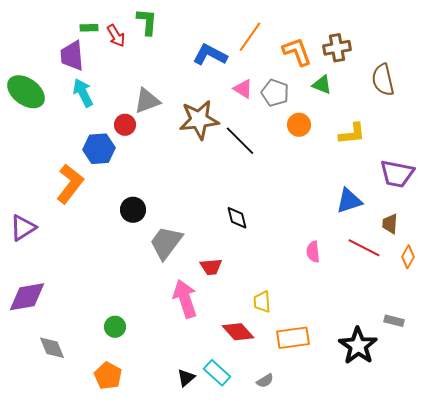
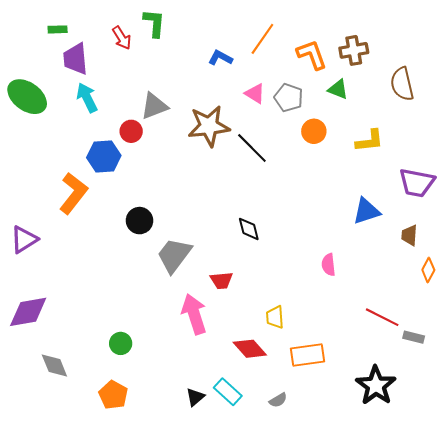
green rectangle: (89, 28) -> (58, 29), moved
blue L-shape: (210, 55) -> (220, 58), size x0.7
red line: (364, 248) -> (382, 317), moved
black star: (358, 346) -> (376, 385), moved

